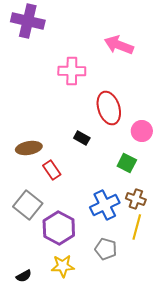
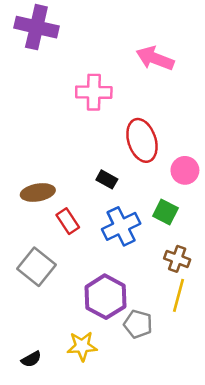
blue cross: (105, 205) -> (121, 226), moved
purple hexagon: (59, 228) -> (105, 297), moved

